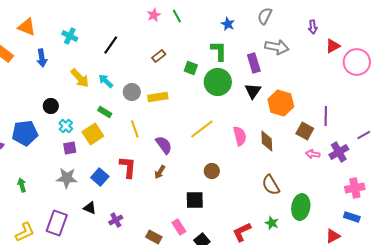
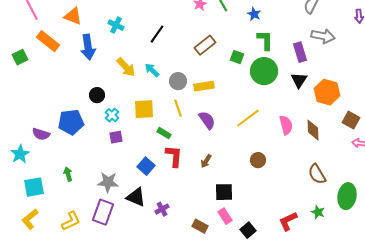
blue star: (228, 24) -> (254, 14), moved
brown rectangle: (159, 56) -> (205, 45), size x1.5
blue arrow: (42, 58) -> (88, 47), size x1.4
green rectangle: (105, 112) -> (164, 133), moved
yellow line: (135, 129) -> (178, 108), moved
yellow square: (93, 134) -> (144, 109), moved, turned 30
purple semicircle: (164, 145) -> (207, 120), moved
gray star: (67, 178) -> (108, 182), moved
black square: (195, 200) -> (224, 192), moved
black triangle: (90, 208) -> (136, 197), size x1.5

